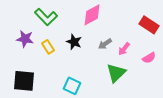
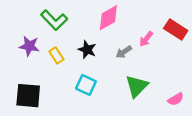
pink arrow: (124, 49) -> (146, 39), moved
pink semicircle: (149, 58) -> (176, 99), moved
cyan square: (72, 86) -> (86, 85), moved

